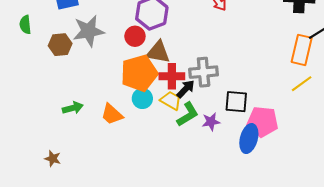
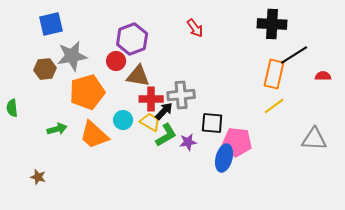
green semicircle: (25, 25) -> (12, 108), moved
orange pentagon: (139, 73) -> (87, 92), moved
orange trapezoid: (112, 114) -> (94, 135), size x1.4

